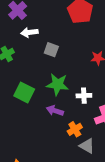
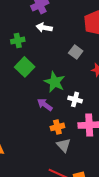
gray square: (51, 50) -> (76, 52), moved
green square: (24, 92) -> (25, 67), moved

